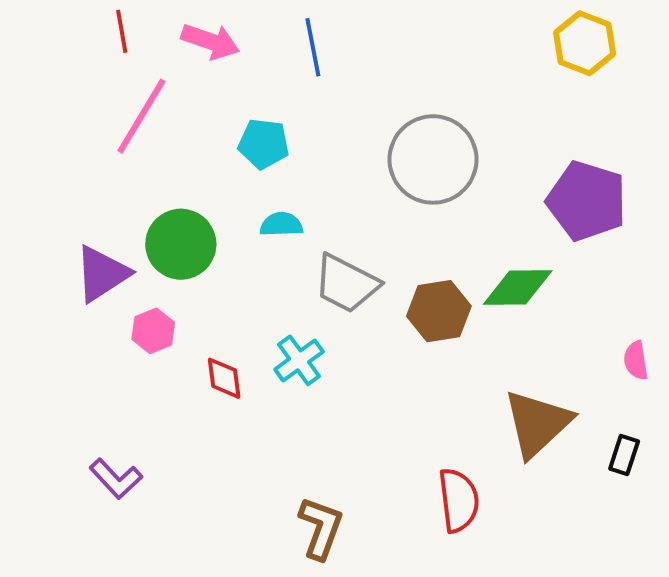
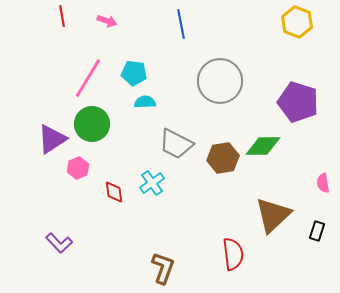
pink arrow: (210, 41) -> (107, 21), size x0.7
blue line: (313, 47) -> (181, 24), moved
pink line: (141, 116) -> (88, 78), moved
cyan semicircle: (281, 224) -> (145, 102), moved

